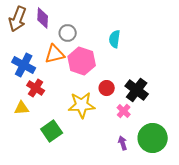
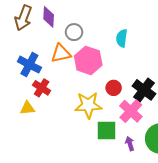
pink cross: (124, 111) -> (131, 111), size x1.6
green square: (52, 131) -> (106, 130), moved, turned 35

